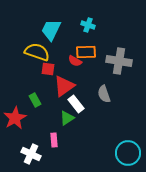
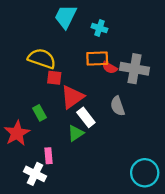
cyan trapezoid: (51, 30) -> (66, 17), moved
red semicircle: (75, 61) -> (110, 68), moved
pink rectangle: (54, 140) -> (49, 156), moved

